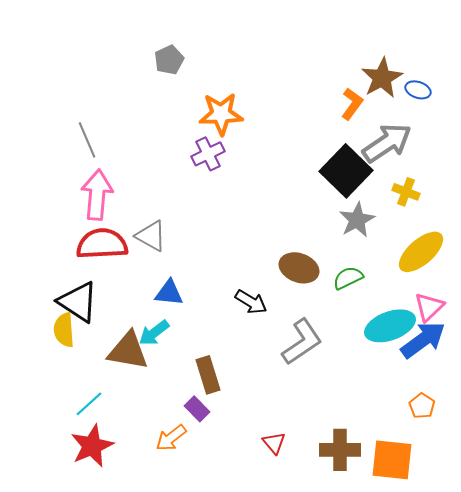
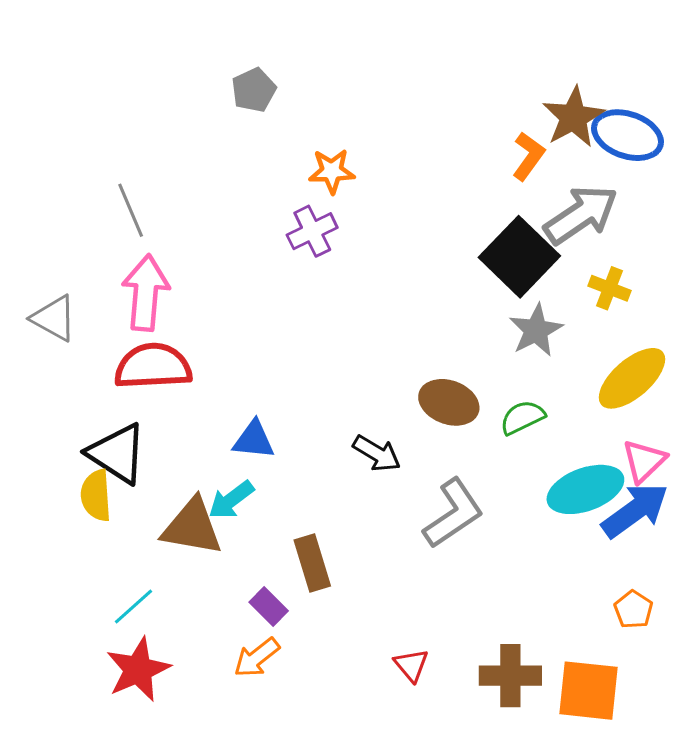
blue ellipse: (418, 90) -> (627, 135), size x1.8
orange star: (221, 114) -> (332, 171), size x0.7
gray triangle: (151, 236) -> (54, 318), moved
purple rectangle: (197, 409) -> (269, 607), moved

